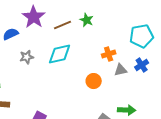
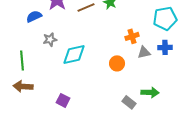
cyan diamond: (60, 54) -> (74, 54), moved
blue cross: (142, 65) -> (165, 47), turned 32

